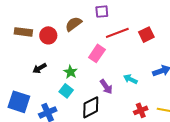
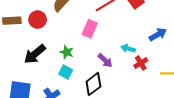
black arrow: (40, 68) -> (35, 54), size x1.6
red cross: (141, 110) -> (141, 63), moved

